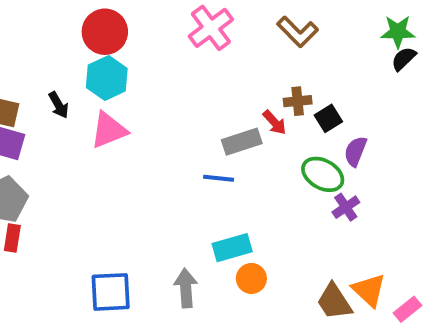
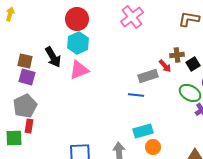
brown L-shape: (298, 32) -> (189, 19), moved, turned 145
black arrow: (59, 105) -> (53, 57), size x1.5

